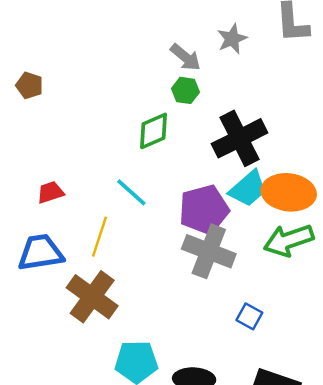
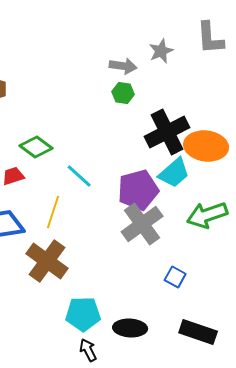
gray arrow: (185, 57) -> (123, 66), turned -32
green diamond: (154, 131) -> (36, 147), moved, turned 60
orange ellipse: (289, 192) -> (206, 146), moved
gray cross: (209, 251) -> (142, 224), turned 33

